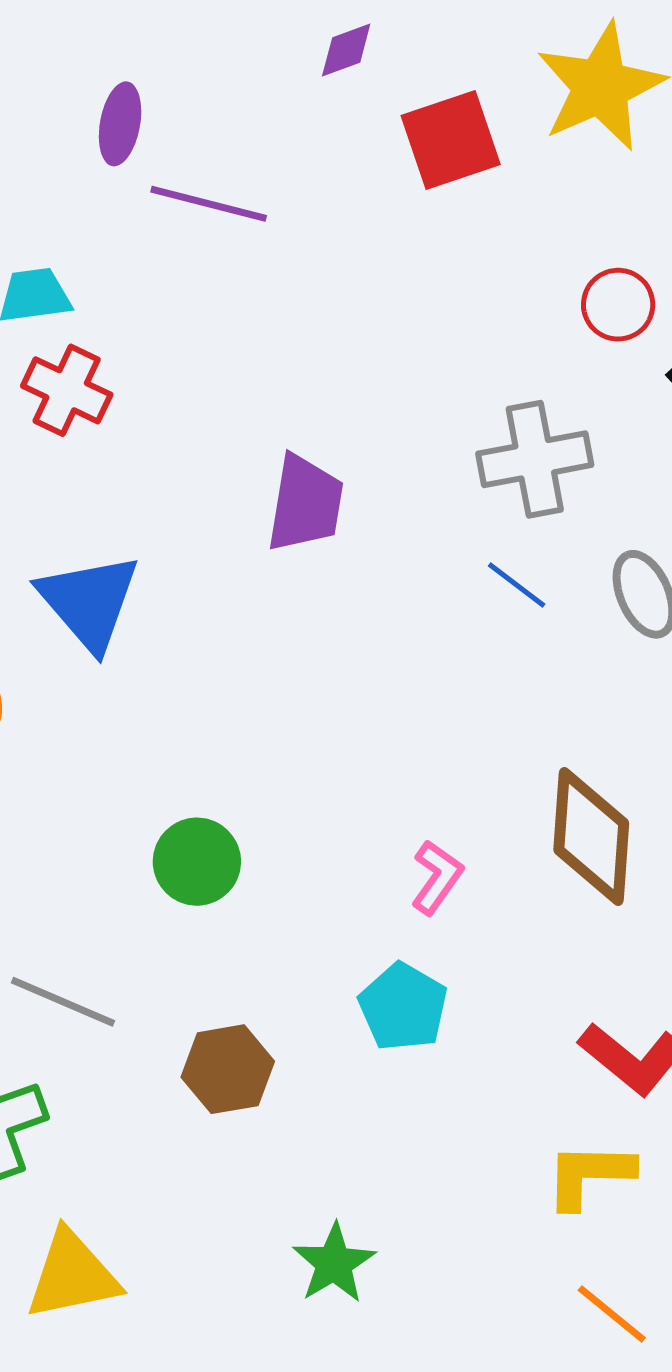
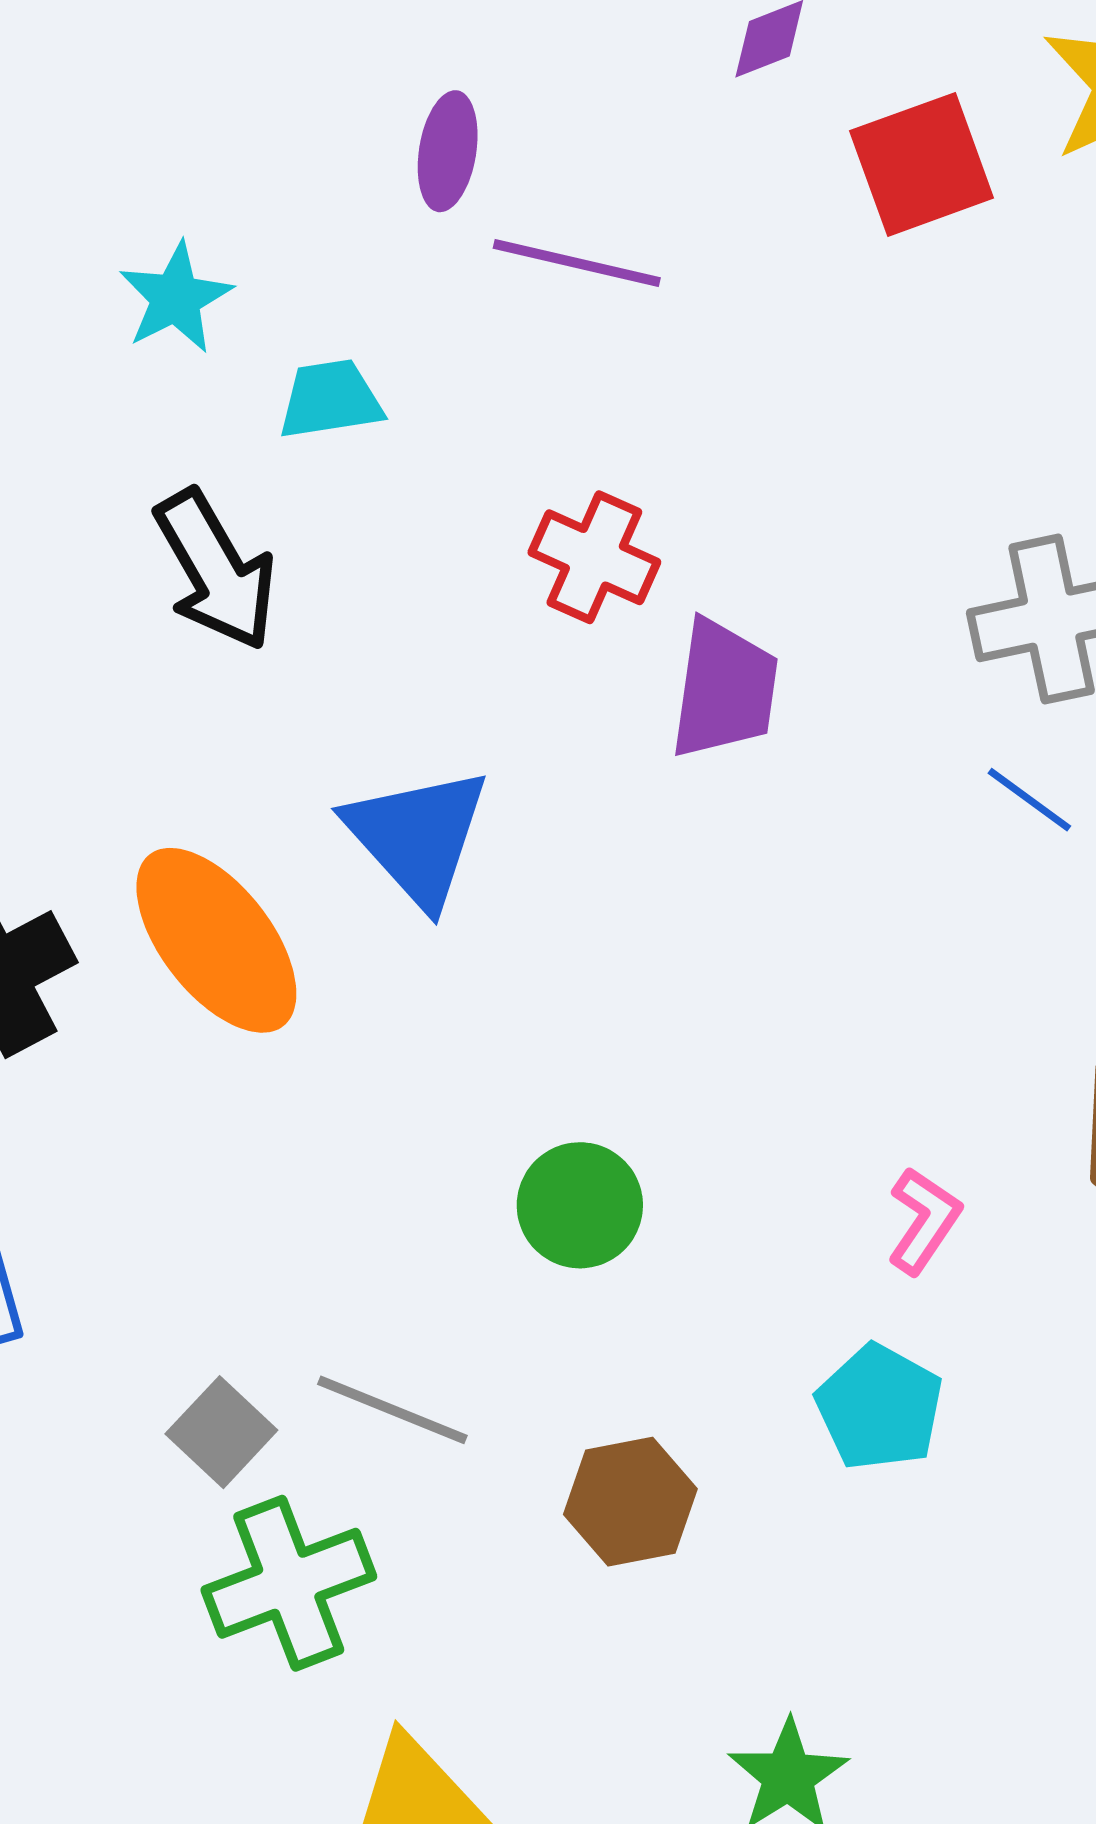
red cross: (67, 390) -> (594, 557), moved

